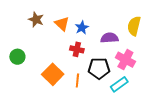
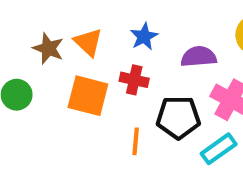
brown star: (36, 19) -> (48, 48), moved
orange triangle: (62, 24) -> (88, 42), moved
orange square: (53, 74) -> (88, 96), moved, turned -30

